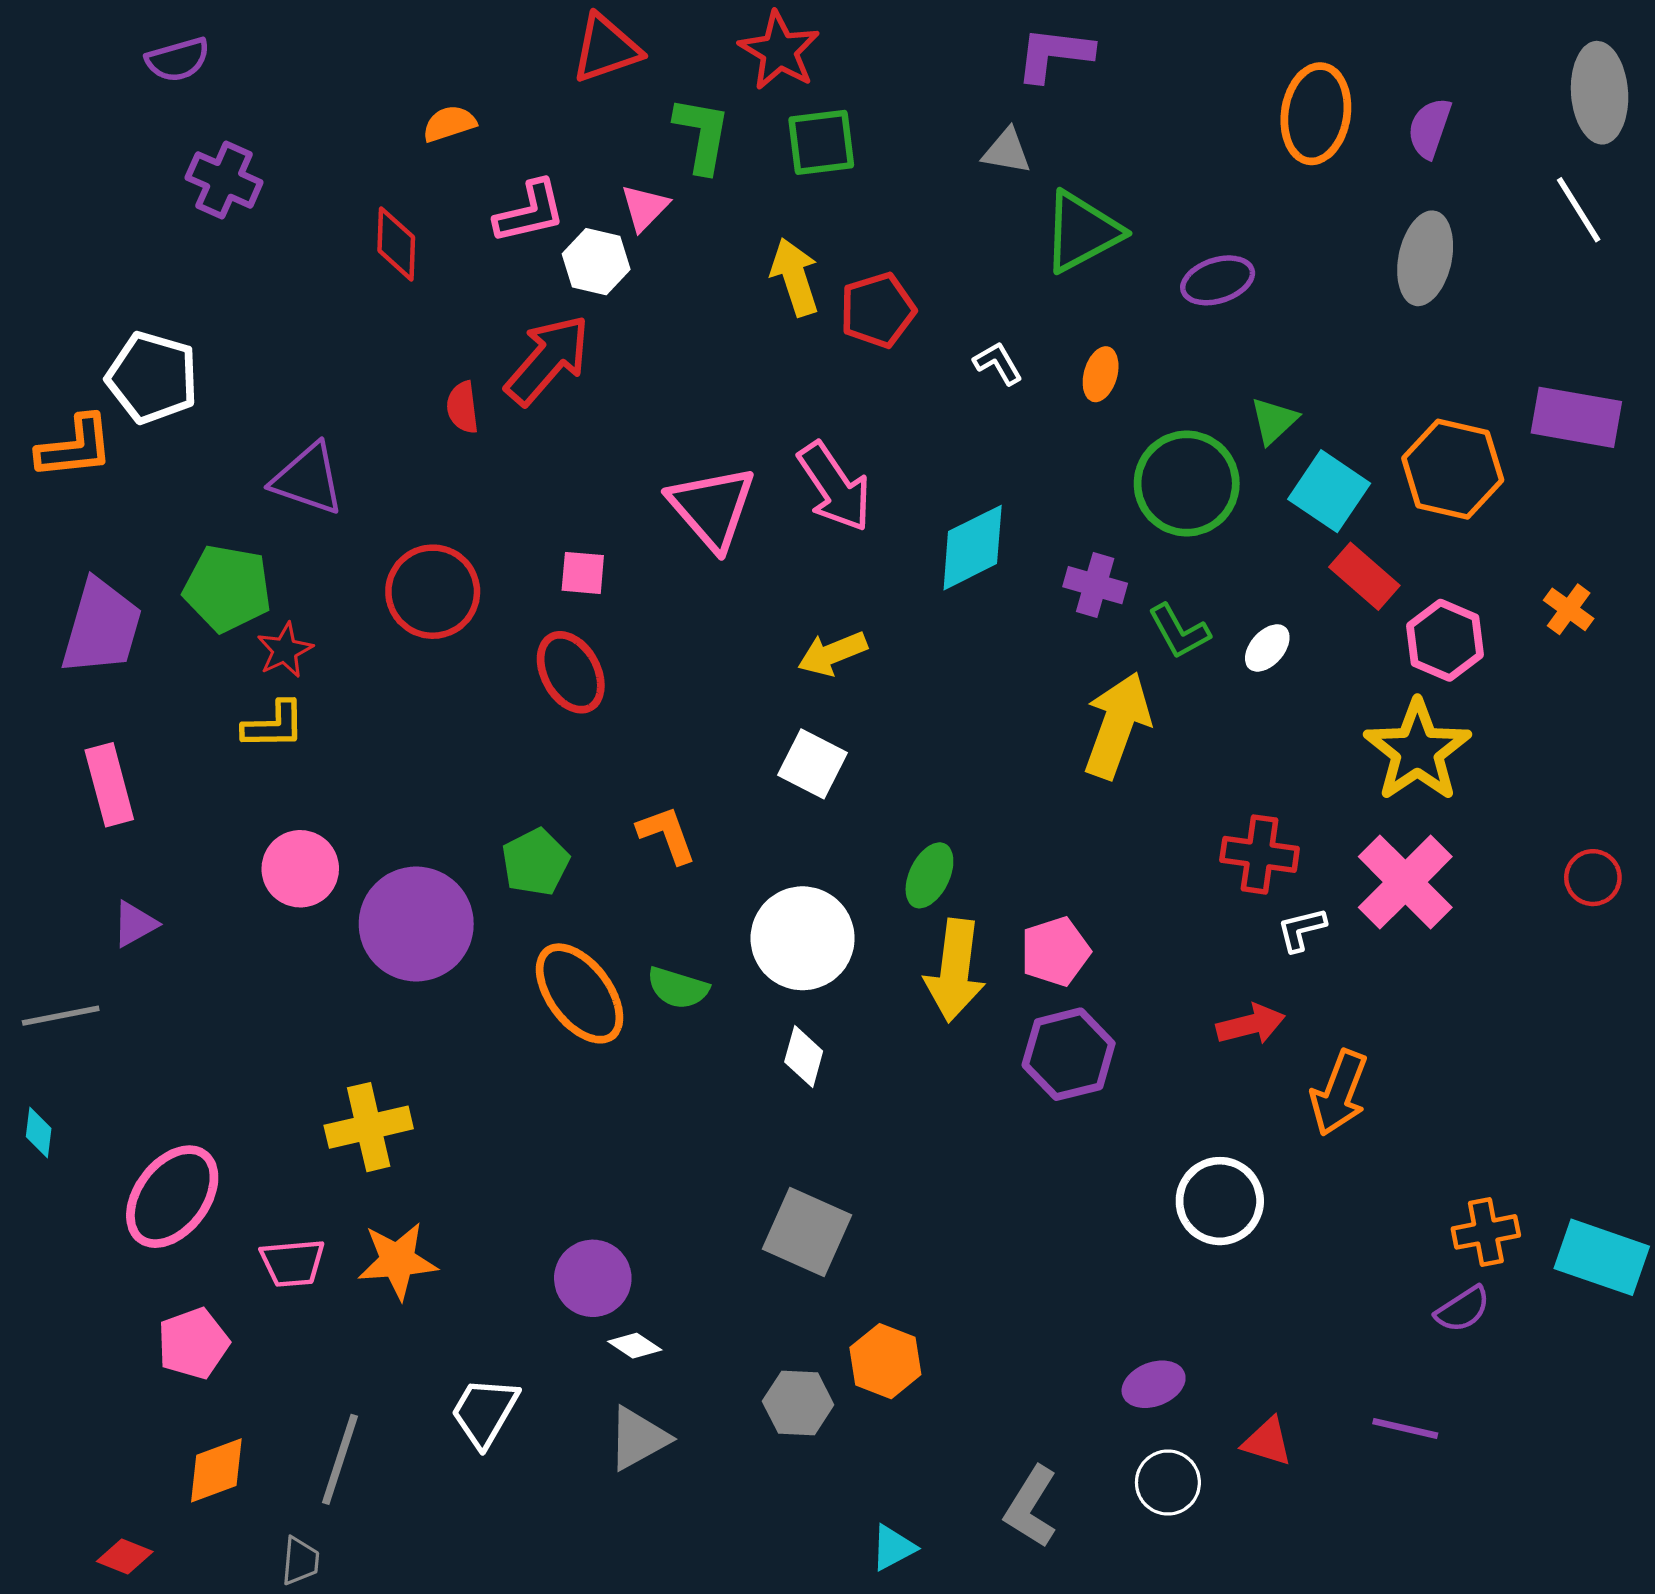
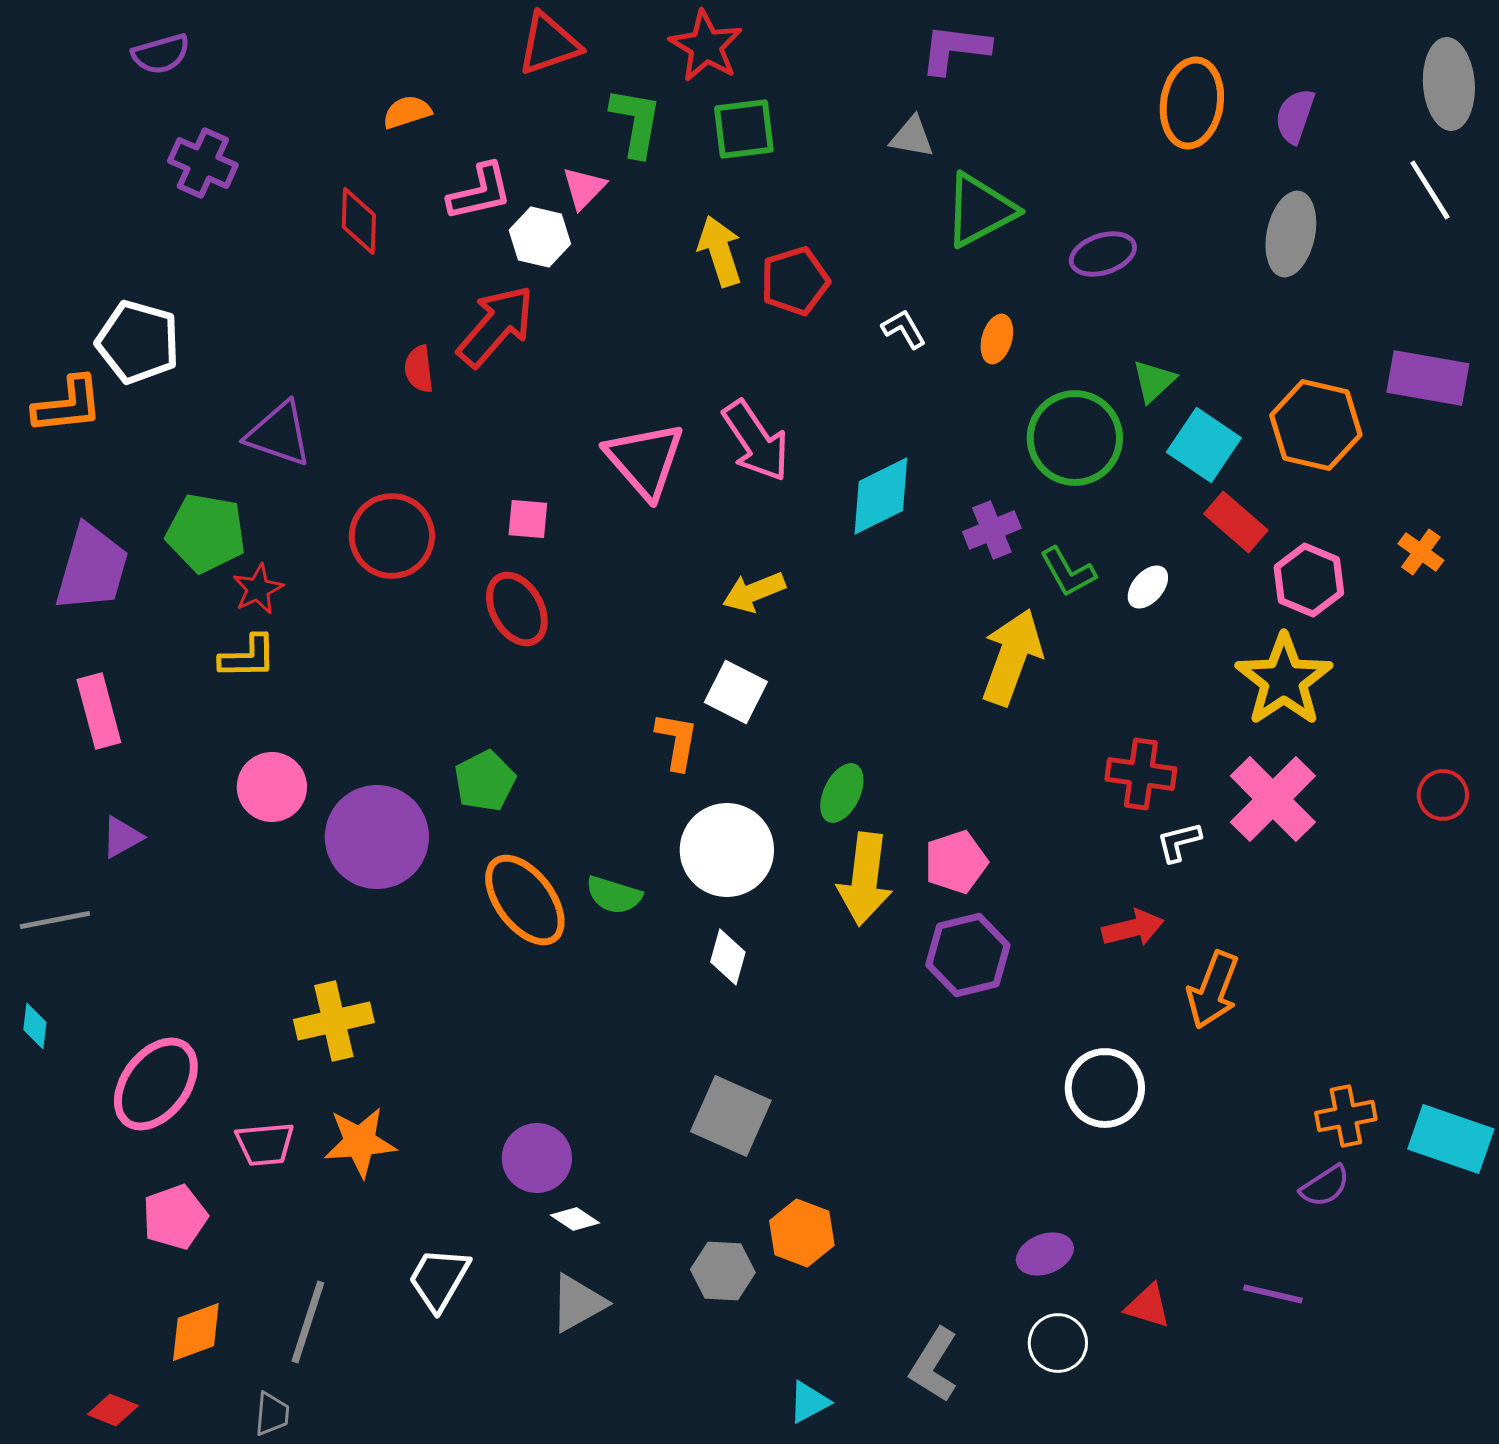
purple cross: (1095, 585) -> (992, 530), turned -38
orange L-shape: (667, 835) -> (677, 741), moved, turned 30

